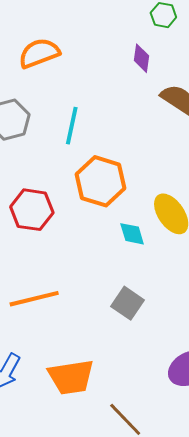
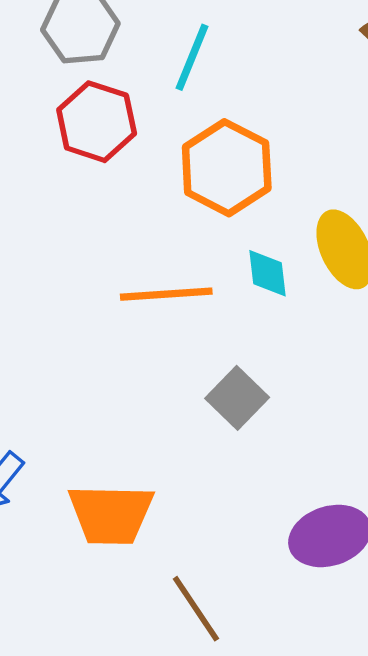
red hexagon: (32, 210) -> (97, 122), moved
orange line: (34, 299) -> (166, 294), moved

